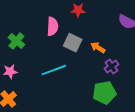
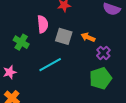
green cross: (16, 41) -> (21, 42), moved

